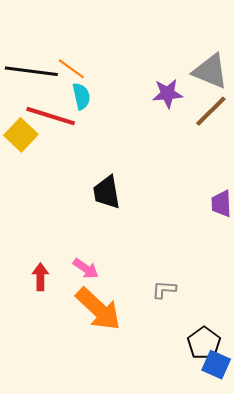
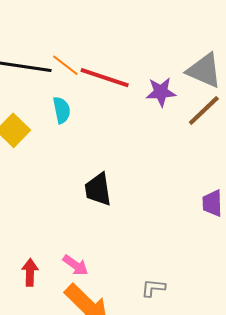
cyan semicircle: (81, 96) -> (62, 110), moved
red line: (51, 116) -> (105, 78), moved

